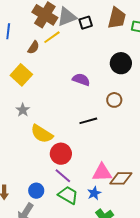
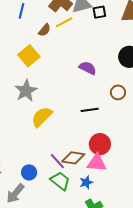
gray star: (23, 110) -> (26, 91), size x1.6
yellow semicircle: (42, 134) -> (42, 117), turned 95
red circle: (61, 154) -> (100, 144), moved
brown diamond: (121, 178) -> (73, 158), moved

